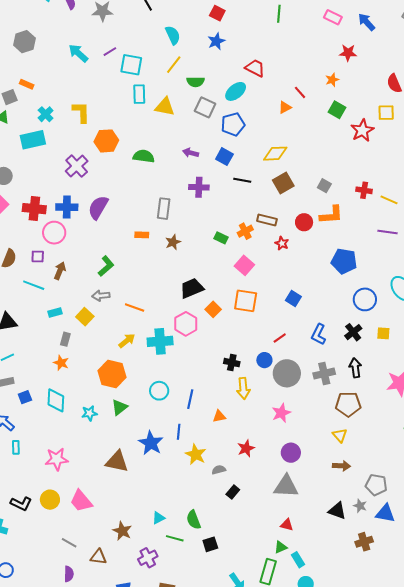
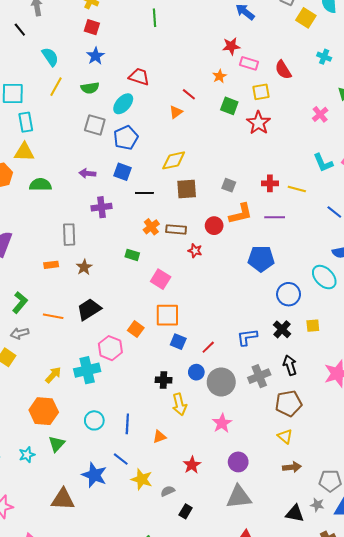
pink rectangle: (333, 17) -> (249, 63), moved
green semicircle: (196, 82) -> (90, 88), moved
yellow triangle: (165, 107) -> (24, 152), moved
yellow square: (386, 113) -> (261, 92), moved
brown square: (283, 183) -> (187, 189), turned 35
orange cross: (245, 231) -> (151, 227), moved
purple line: (387, 232) -> (275, 217), moved
black trapezoid: (192, 288) -> (89, 309), moved
blue square: (293, 298) -> (178, 342), moved
orange line: (135, 307) -> (53, 316), moved
blue L-shape: (319, 334) -> (247, 337), turned 65
blue line: (179, 432) -> (121, 459), turned -49

